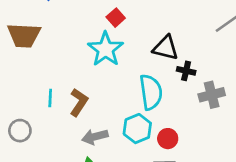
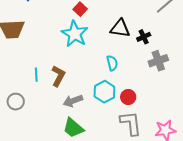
black cross: (186, 71) -> (144, 37), moved, turned -32
cyan semicircle: (151, 92) -> (112, 63), size x0.6

